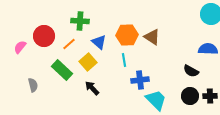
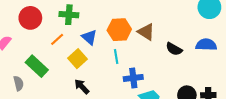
red circle: (44, 36) -> (30, 18), moved
green rectangle: (62, 70) -> (37, 66), moved
black semicircle: (191, 71) -> (174, 49), moved

